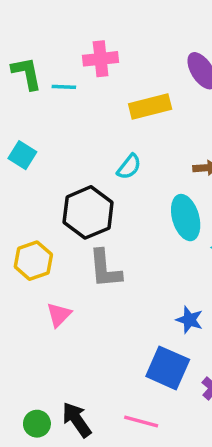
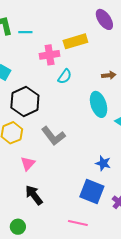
pink cross: (101, 59) -> (50, 55), moved
black hexagon: (88, 212) -> (25, 101), moved
gray L-shape: (105, 269) -> (53, 136), turned -30
black arrow: (77, 420) -> (34, 195), moved

